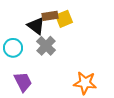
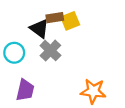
purple trapezoid: (23, 82) -> (25, 90), turned 40

